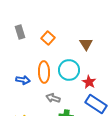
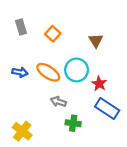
orange ellipse: (44, 72) -> (48, 72), turned -55
blue arrow: (23, 80) -> (20, 72), moved

